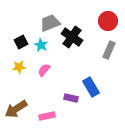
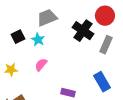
black cross: (72, 37) -> (83, 31), moved
yellow star: (19, 67) -> (11, 70), moved
blue rectangle: (91, 87) -> (102, 82), moved

